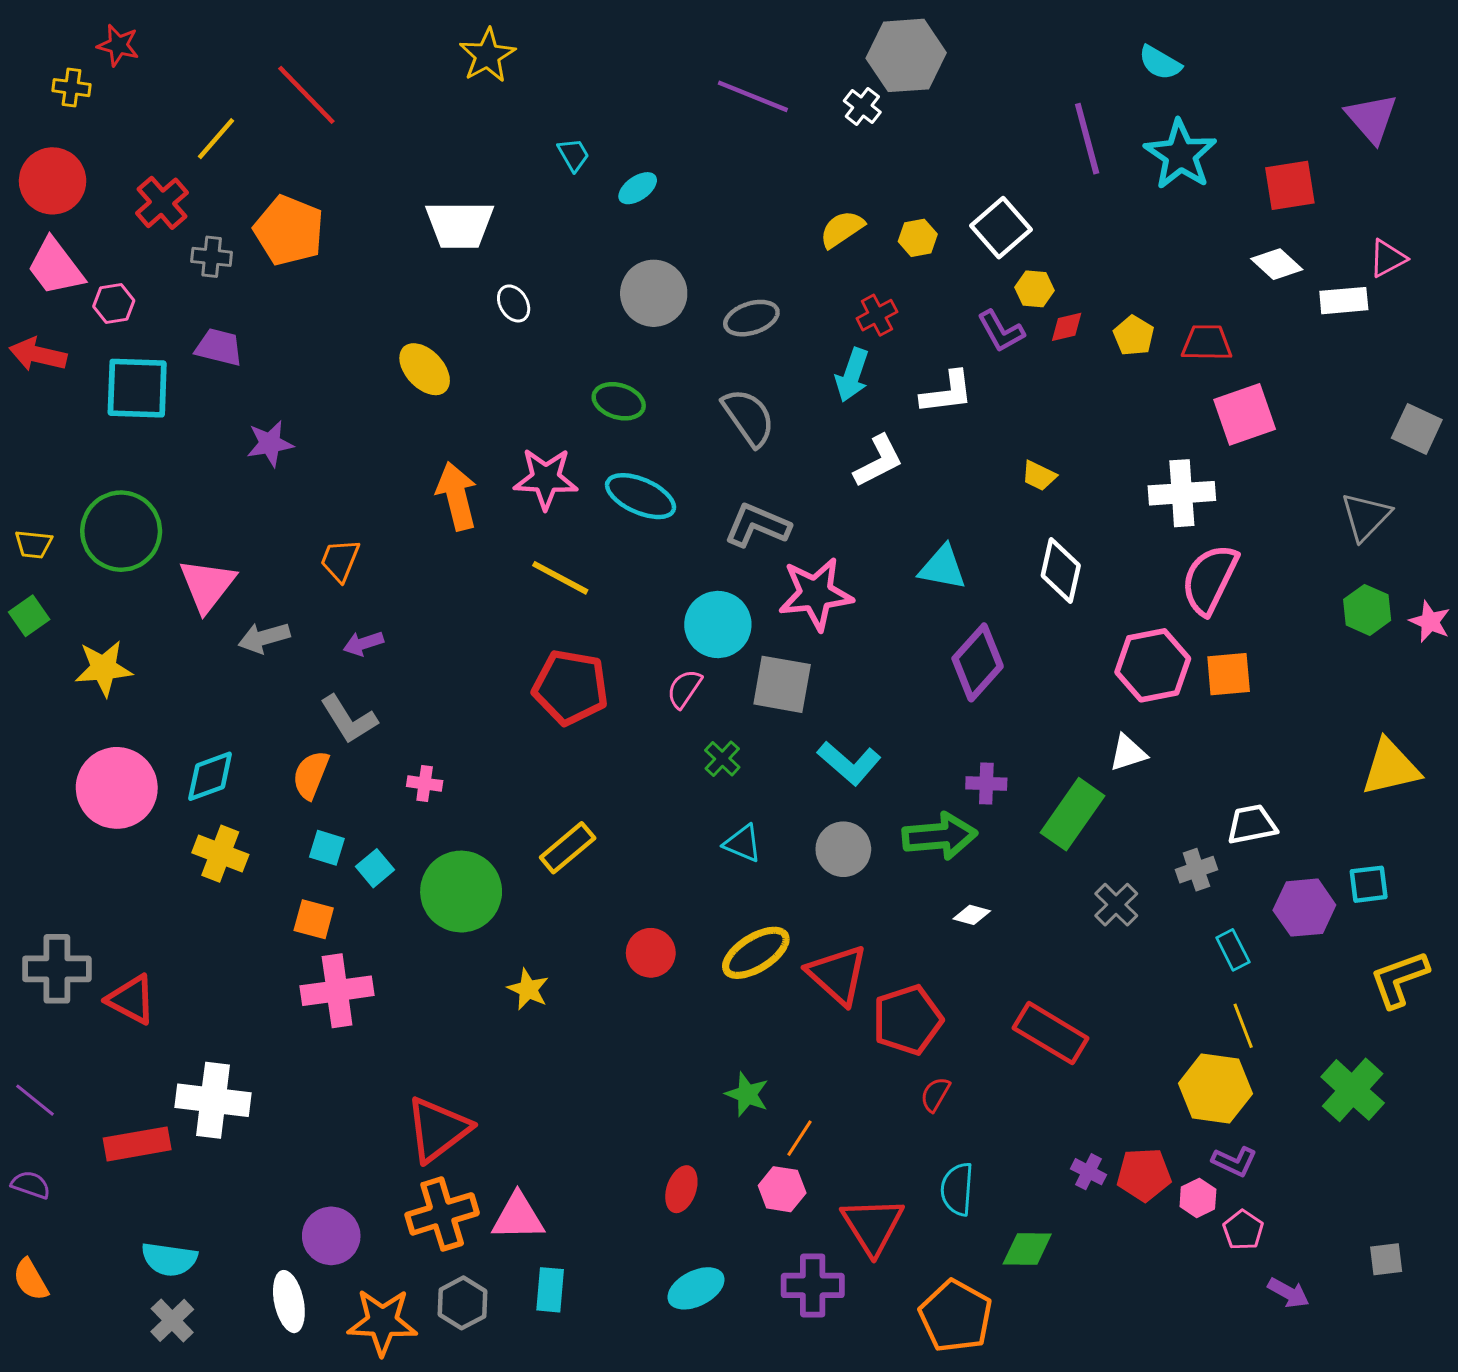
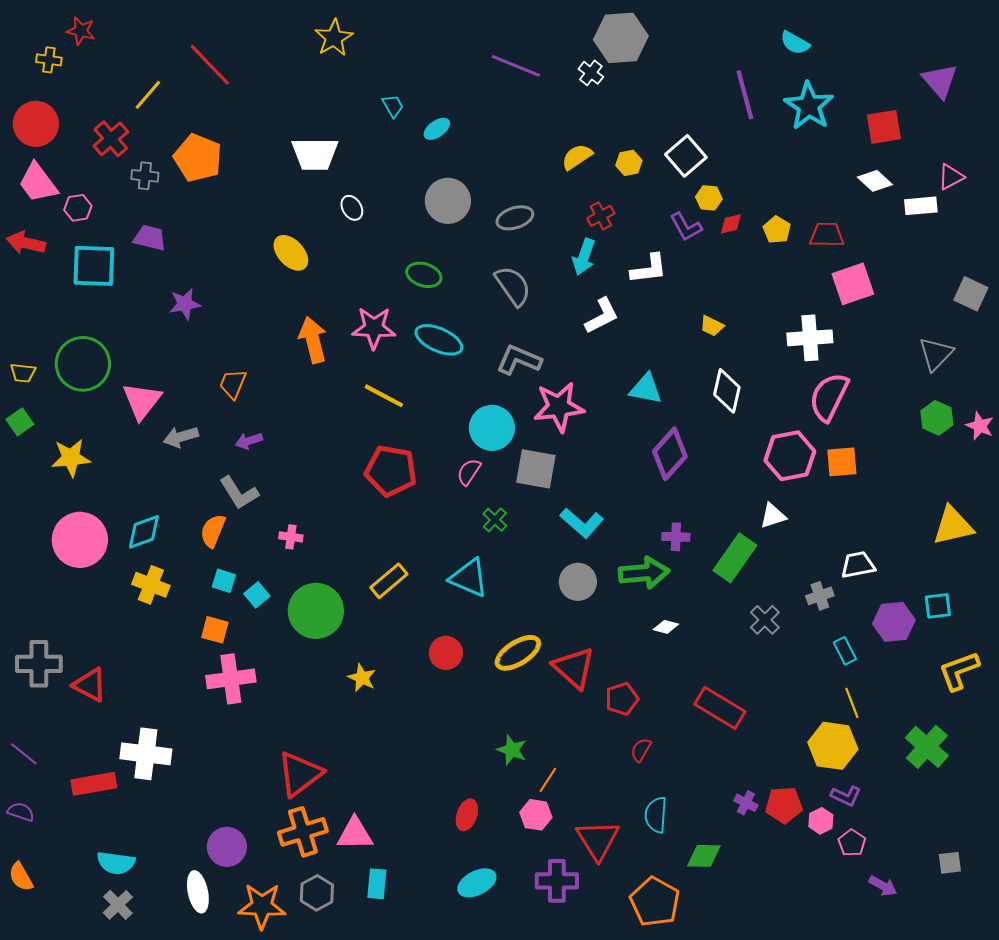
cyan triangle: (743, 843) -> (469, 578), moved, size x1.5
red pentagon: (908, 1020) -> (622, 699), size x0.7

